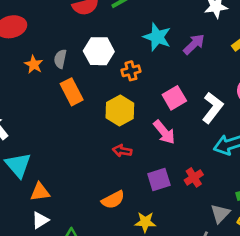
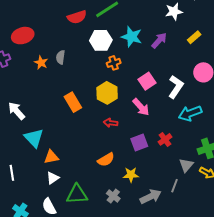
white hexagon: (99, 51) -> (101, 40), moved
orange rectangle: (72, 92) -> (73, 102), moved

